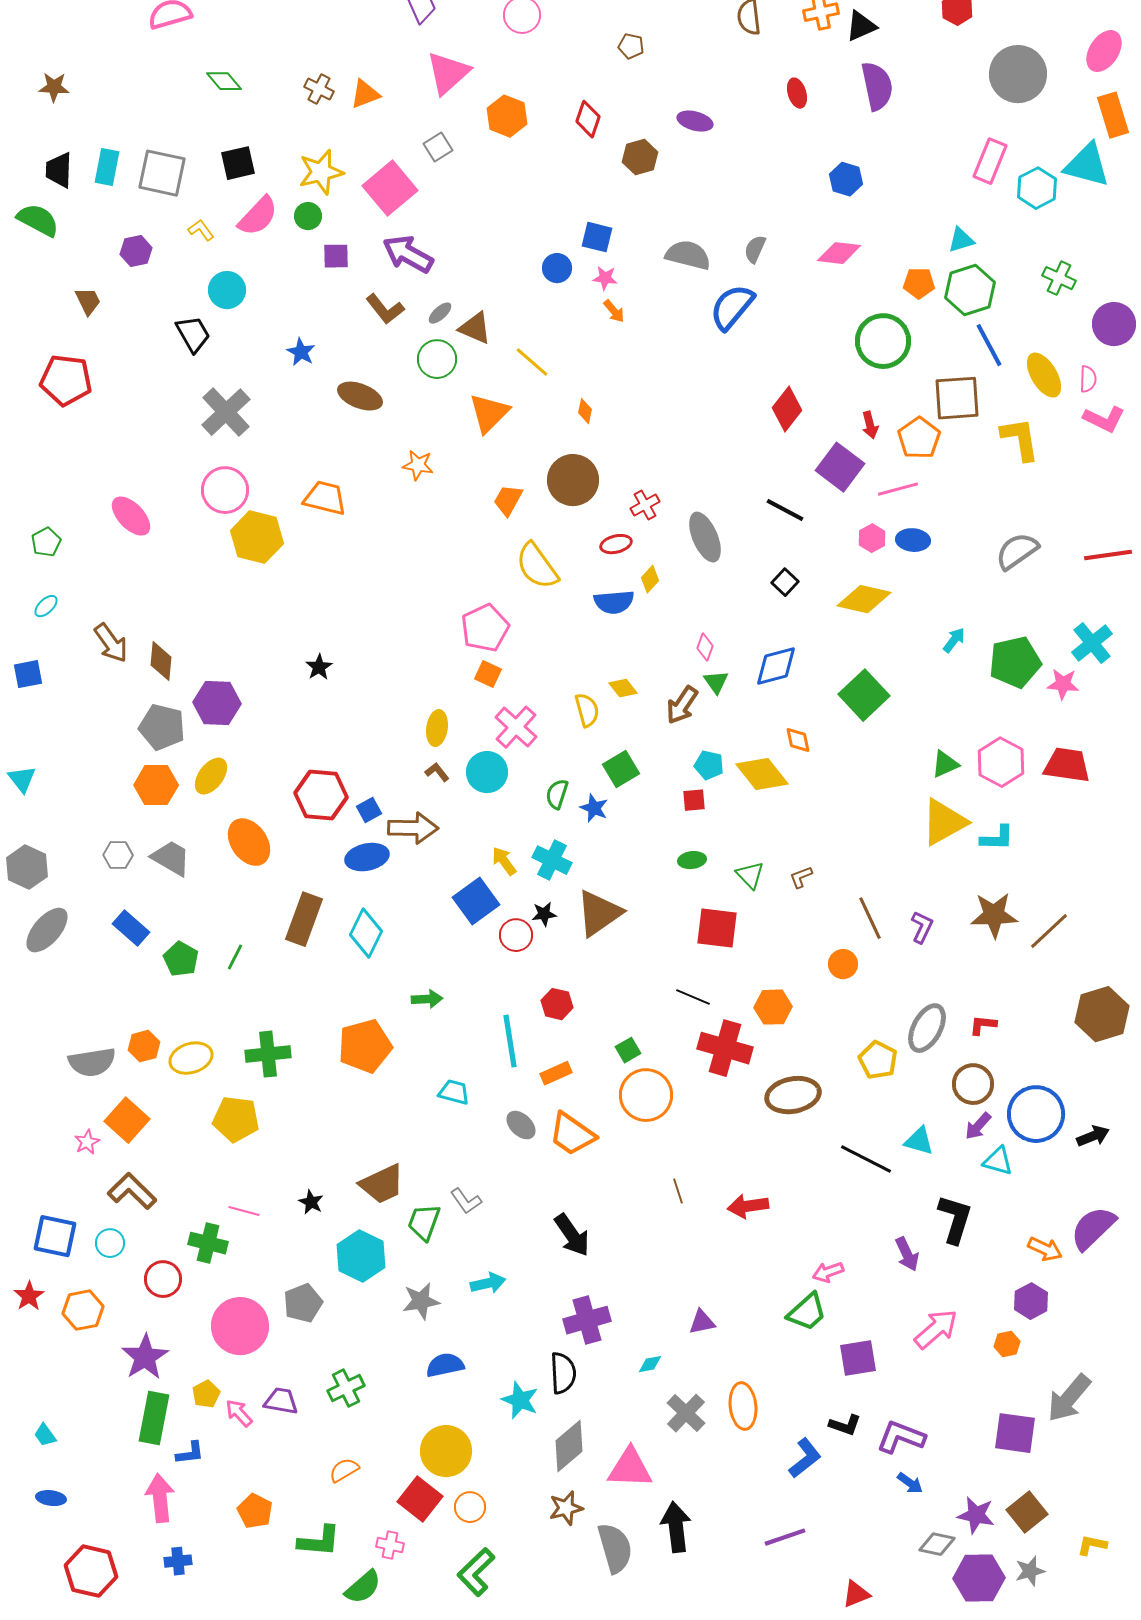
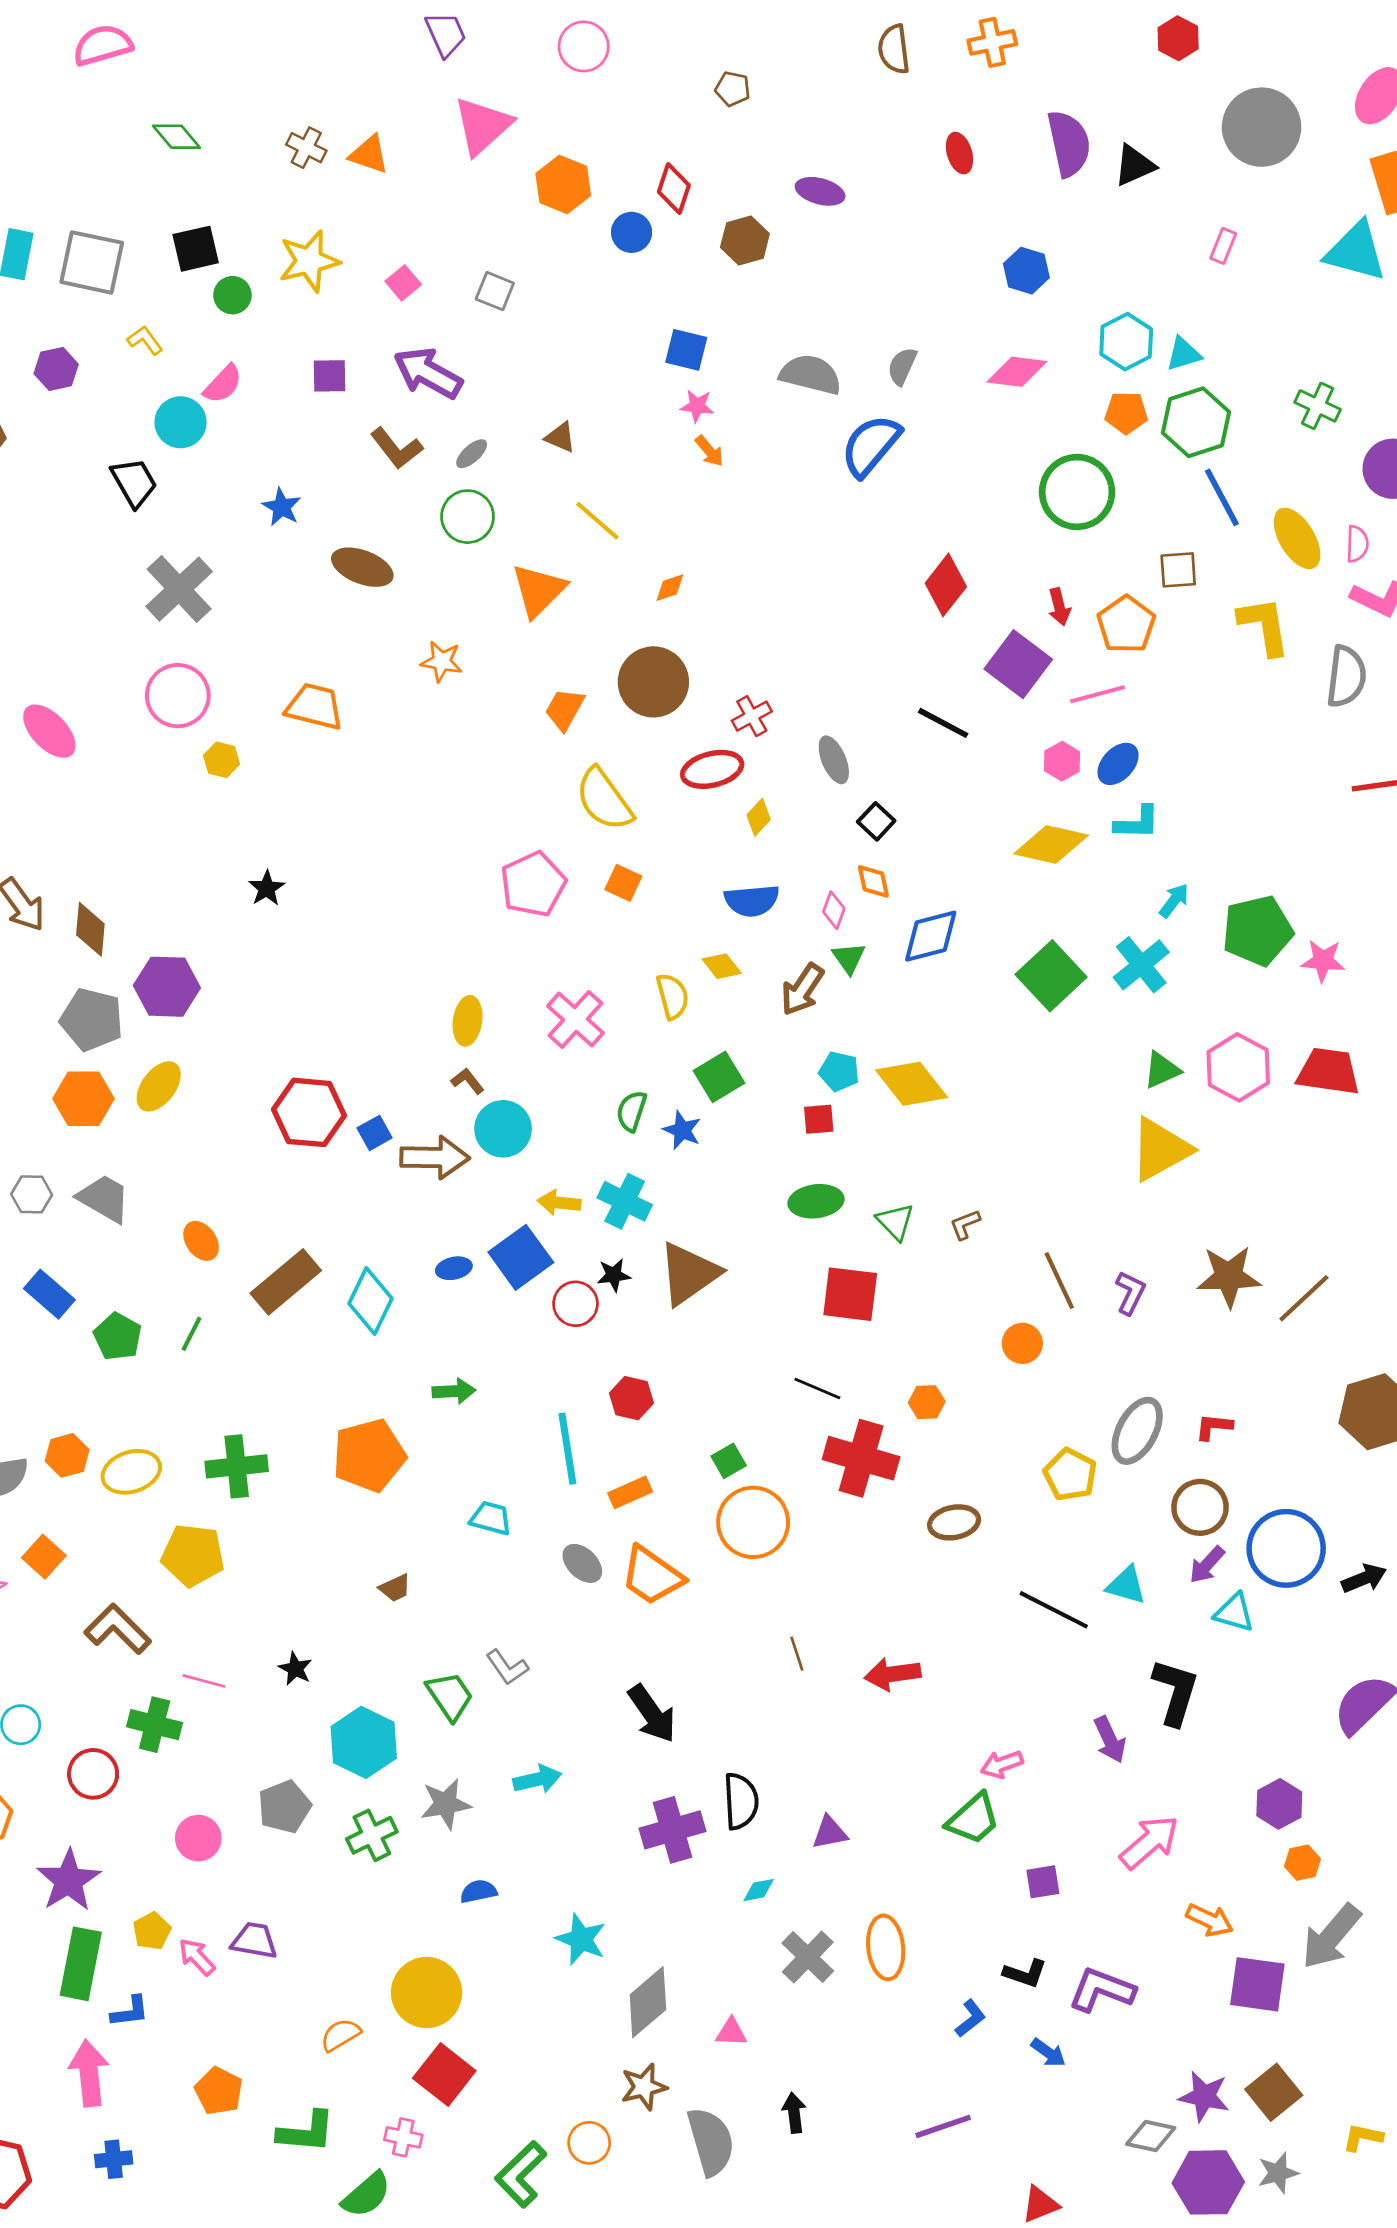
black triangle: (861, 26) -> (1134, 165), moved
orange triangle: (365, 94) -> (369, 154), turned 40
gray square: (438, 147) -> (495, 291), moved, turned -36
pink rectangle: (990, 161) -> (1223, 246), size x0.6
pink square: (390, 188) -> (403, 283), size x0.5
cyan hexagon: (1037, 188) -> (1126, 342), moved
pink semicircle: (258, 216) -> (223, 384), moved, size x0.7
green circle: (308, 216) -> (232, 295), moved
blue circle: (557, 268) -> (632, 232), moved
brown triangle: (475, 328) -> (560, 437), moved, size x0.7
brown square: (957, 398) -> (1178, 570), size x0.6
orange diamond: (585, 411) -> (670, 588), turned 60
yellow hexagon: (257, 537) -> (222, 760), size x0.5
gray ellipse: (705, 537) -> (834, 760), size x0.7
blue ellipse: (913, 540) -> (1118, 764), turned -52
red ellipse: (616, 544) -> (712, 769), size x1.4
gray semicircle: (1017, 551) -> (1346, 676), moved, turned 132
black square: (785, 582) -> (876, 821), moved
blue semicircle: (614, 602) -> (752, 901), moved
cyan cross: (1092, 643) -> (1141, 965), moved
black star: (319, 667) -> (267, 888), moved
orange square: (488, 674) -> (623, 883), moved
orange diamond: (798, 740) -> (873, 881), moved
cyan circle: (487, 772) -> (503, 1129), moved
cyan L-shape: (997, 838) -> (1137, 823), moved
orange ellipse: (249, 842) -> (201, 1241), moved, size x0.6
blue ellipse: (367, 857) -> (454, 1268), moved, size x0.6
green ellipse: (692, 860) -> (816, 1201), size x1.4
yellow arrow: (504, 861) -> (559, 1203), turned -48
brown rectangle: (304, 919) -> (286, 1282), turned 30
orange hexagon: (773, 1007) -> (927, 1402), size x0.7
brown ellipse: (793, 1095) -> (954, 1522), size x0.7
orange square: (127, 1120) -> (44, 1557), size x0.7
brown trapezoid: (382, 1184) -> (395, 1588), moved, size x0.5
brown L-shape: (132, 1191) -> (118, 1629), moved
green trapezoid: (424, 1222) -> (450, 1696), turned 126
orange arrow: (1045, 1249) -> (1210, 1920), moved
pink circle: (240, 1326) -> (198, 1838), size x0.6
orange hexagon: (1007, 1344) -> (1303, 1863), moved
purple square: (858, 1358) -> (1043, 1882), size x0.7
blue semicircle: (445, 1365) -> (478, 1891), size x0.7
black semicircle: (563, 1373) -> (741, 1801), moved
green cross: (346, 1388) -> (372, 1835), moved
yellow circle: (446, 1451) -> (427, 1993), moved
blue L-shape: (805, 1458) -> (970, 2018), size x0.7
pink triangle: (630, 1468) -> (731, 2032), size x0.5
blue arrow: (910, 1483) -> (1048, 2053), moved
orange circle: (470, 1507) -> (589, 2143), moved
black arrow: (676, 1527) -> (794, 2113), size x0.6

